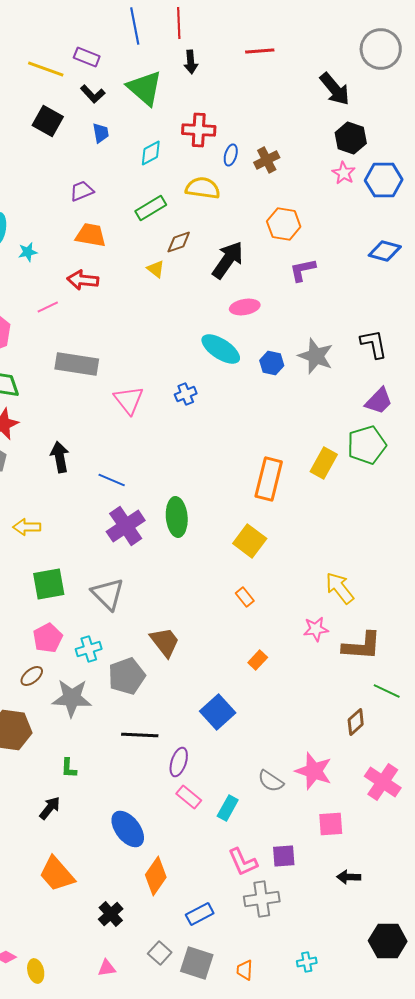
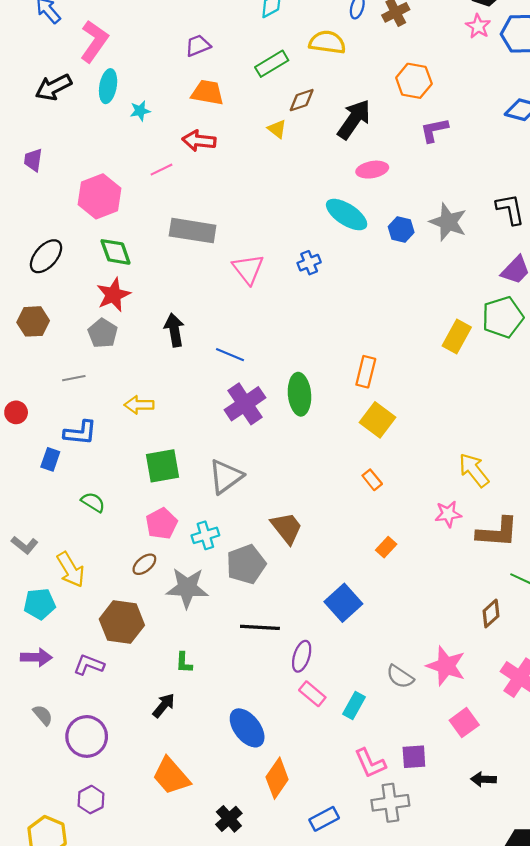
orange rectangle: (269, 479) -> (366, 372), moved, size x0.7
gray triangle: (108, 594) -> (226, 477), turned 39
pink square: (331, 824) -> (464, 723), turned -32

